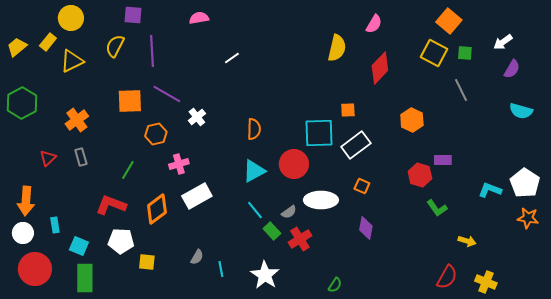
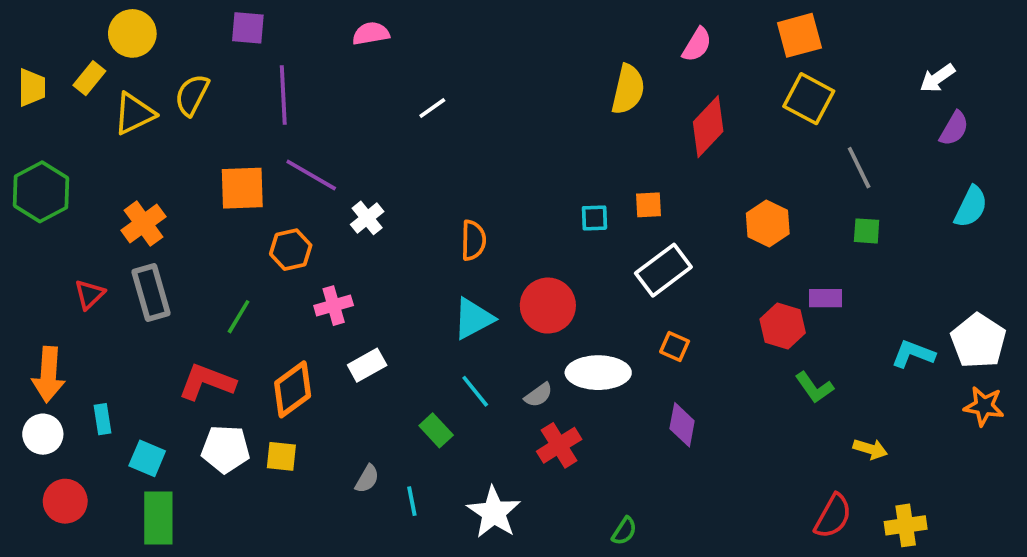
orange square: (449, 21) -> (799, 35), moved, turned 35
yellow semicircle: (115, 46) -> (192, 95), moved
yellow trapezoid: (17, 47) -> (32, 87), turned 130
green square: (465, 53) -> (867, 231), moved
cyan semicircle: (521, 111) -> (971, 207), turned -80
cyan square: (319, 133) -> (594, 218), moved, size x0.5
gray rectangle: (81, 157) -> (151, 292), size x1.6
white rectangle: (197, 196) -> (367, 365), size x0.7
green rectangle: (272, 231) -> (436, 430), moved
yellow square: (147, 262) -> (281, 456), moved
red circle: (35, 269) -> (65, 501), size x0.7
yellow cross: (486, 282) -> (906, 525), turned -30

